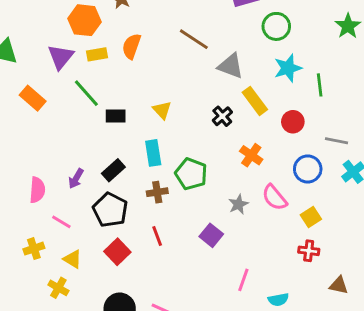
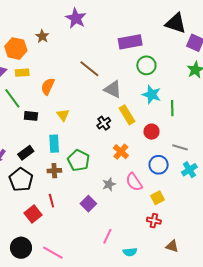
orange semicircle: (131, 46) -> (48, 86), moved
cyan star: (288, 68) -> (152, 95), turned 30
red square: (117, 252) -> (33, 214), moved

